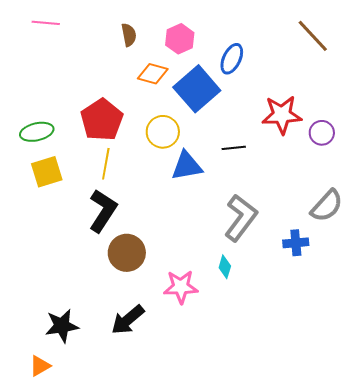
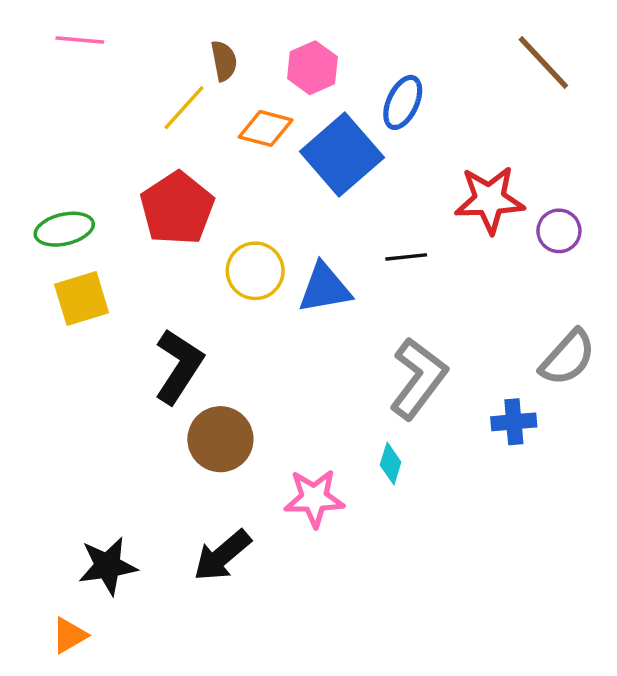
yellow circle: (163, 132) -> (255, 271), moved
yellow line: (106, 164) -> (184, 108), moved, turned 32

